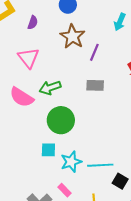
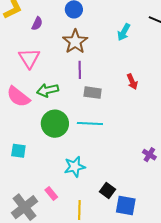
purple line: (94, 52) -> (80, 70), moved, turned -30
cyan square: (48, 150) -> (18, 151), moved
cyan star: (71, 162) -> (75, 167), moved
cyan line: (100, 165) -> (90, 123), moved

